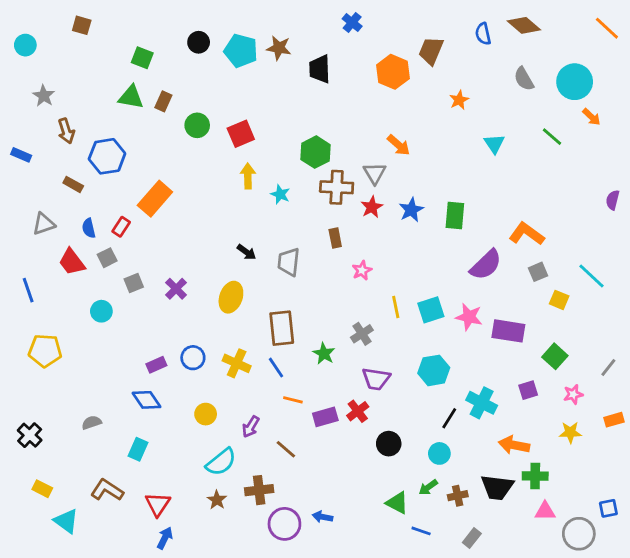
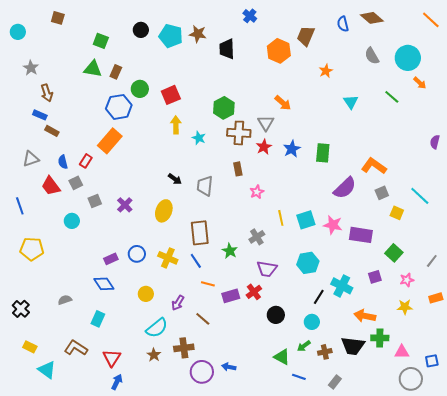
blue rectangle: (21, 155) -> (40, 115), moved
blue hexagon: (107, 156) -> (119, 107), moved
pink triangle: (545, 511) -> (402, 352), moved

